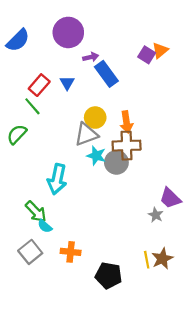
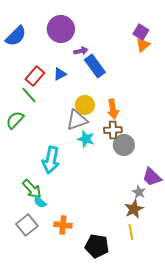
purple square: (147, 55) -> (141, 32), moved
blue triangle: (67, 83) -> (60, 74), turned 32
brown cross: (127, 146) -> (113, 130), size x0.7
gray circle: (116, 162) -> (124, 145), moved
brown star: (162, 259) -> (134, 209), moved

